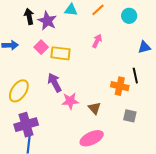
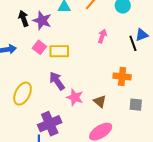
pink arrow: (97, 41) -> (102, 36), moved
black line: (135, 76) -> (133, 43), moved
pink star: (70, 101) -> (75, 97), turned 30
purple cross: (26, 125) -> (50, 124), moved

